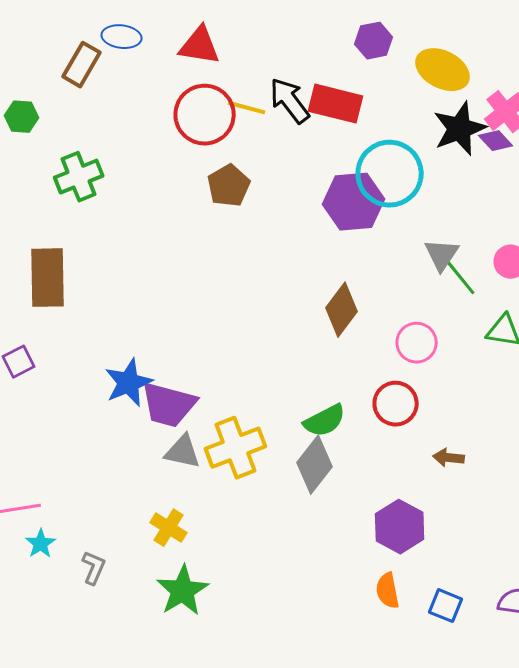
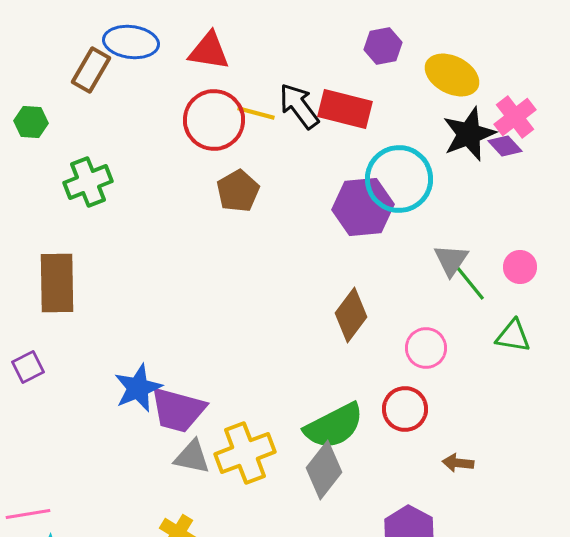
blue ellipse: (122, 37) -> (131, 42), size x1.4
green semicircle: (325, 421) -> (334, 426), size x1.4

